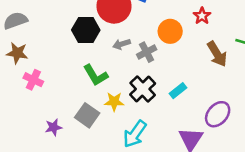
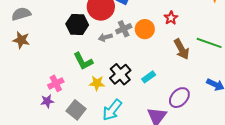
gray cross: (147, 52) -> (124, 29), moved
pink cross: (33, 80) -> (56, 83), moved, turned 35
gray square: (87, 115) -> (76, 110), moved

